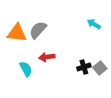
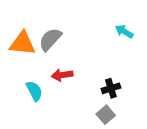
gray square: (100, 68) -> (106, 115), moved

